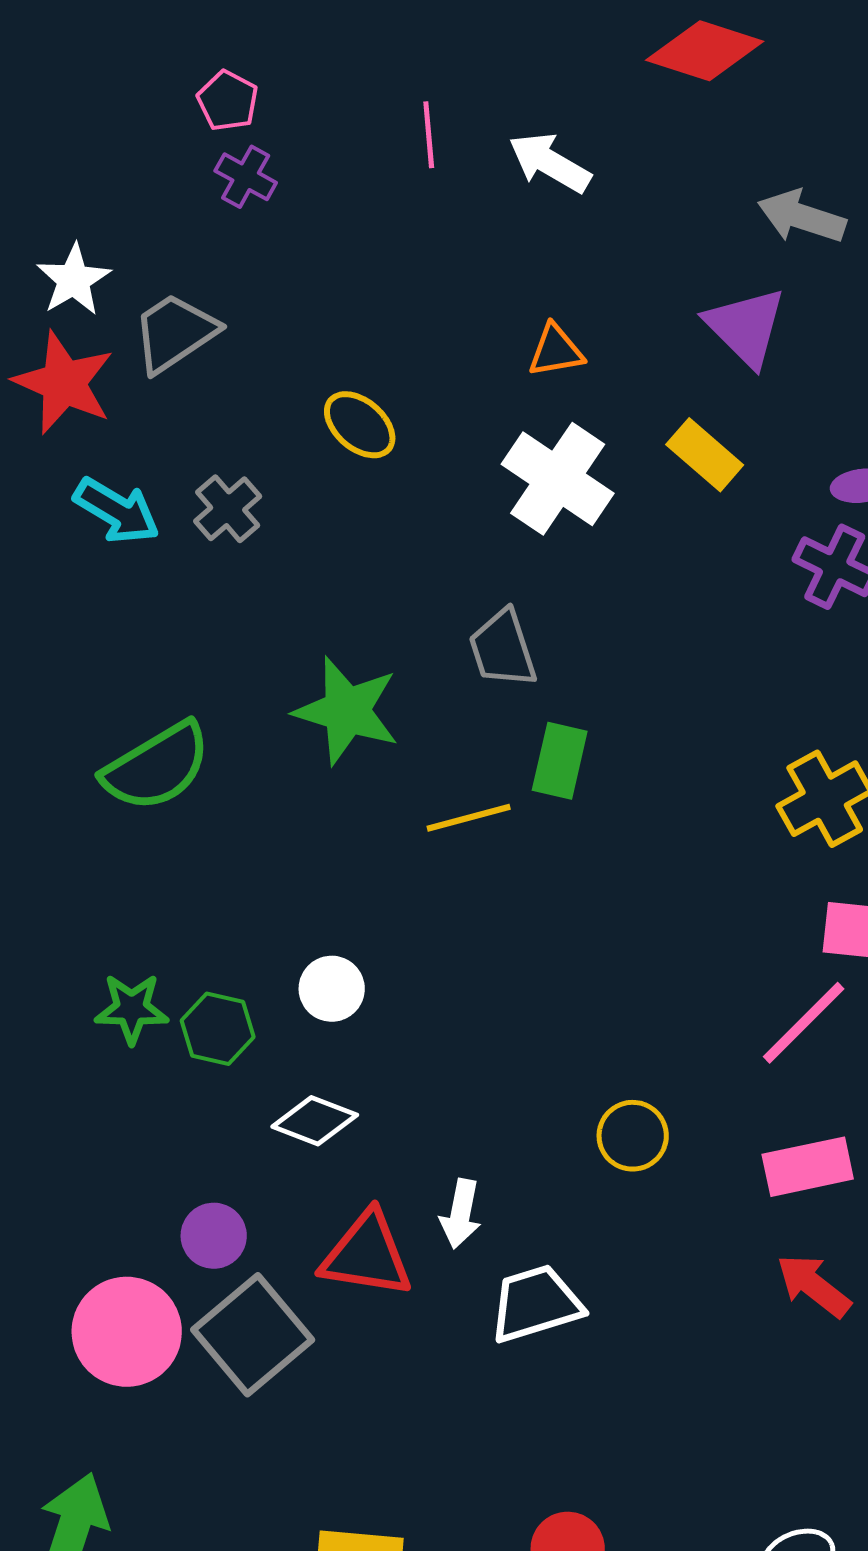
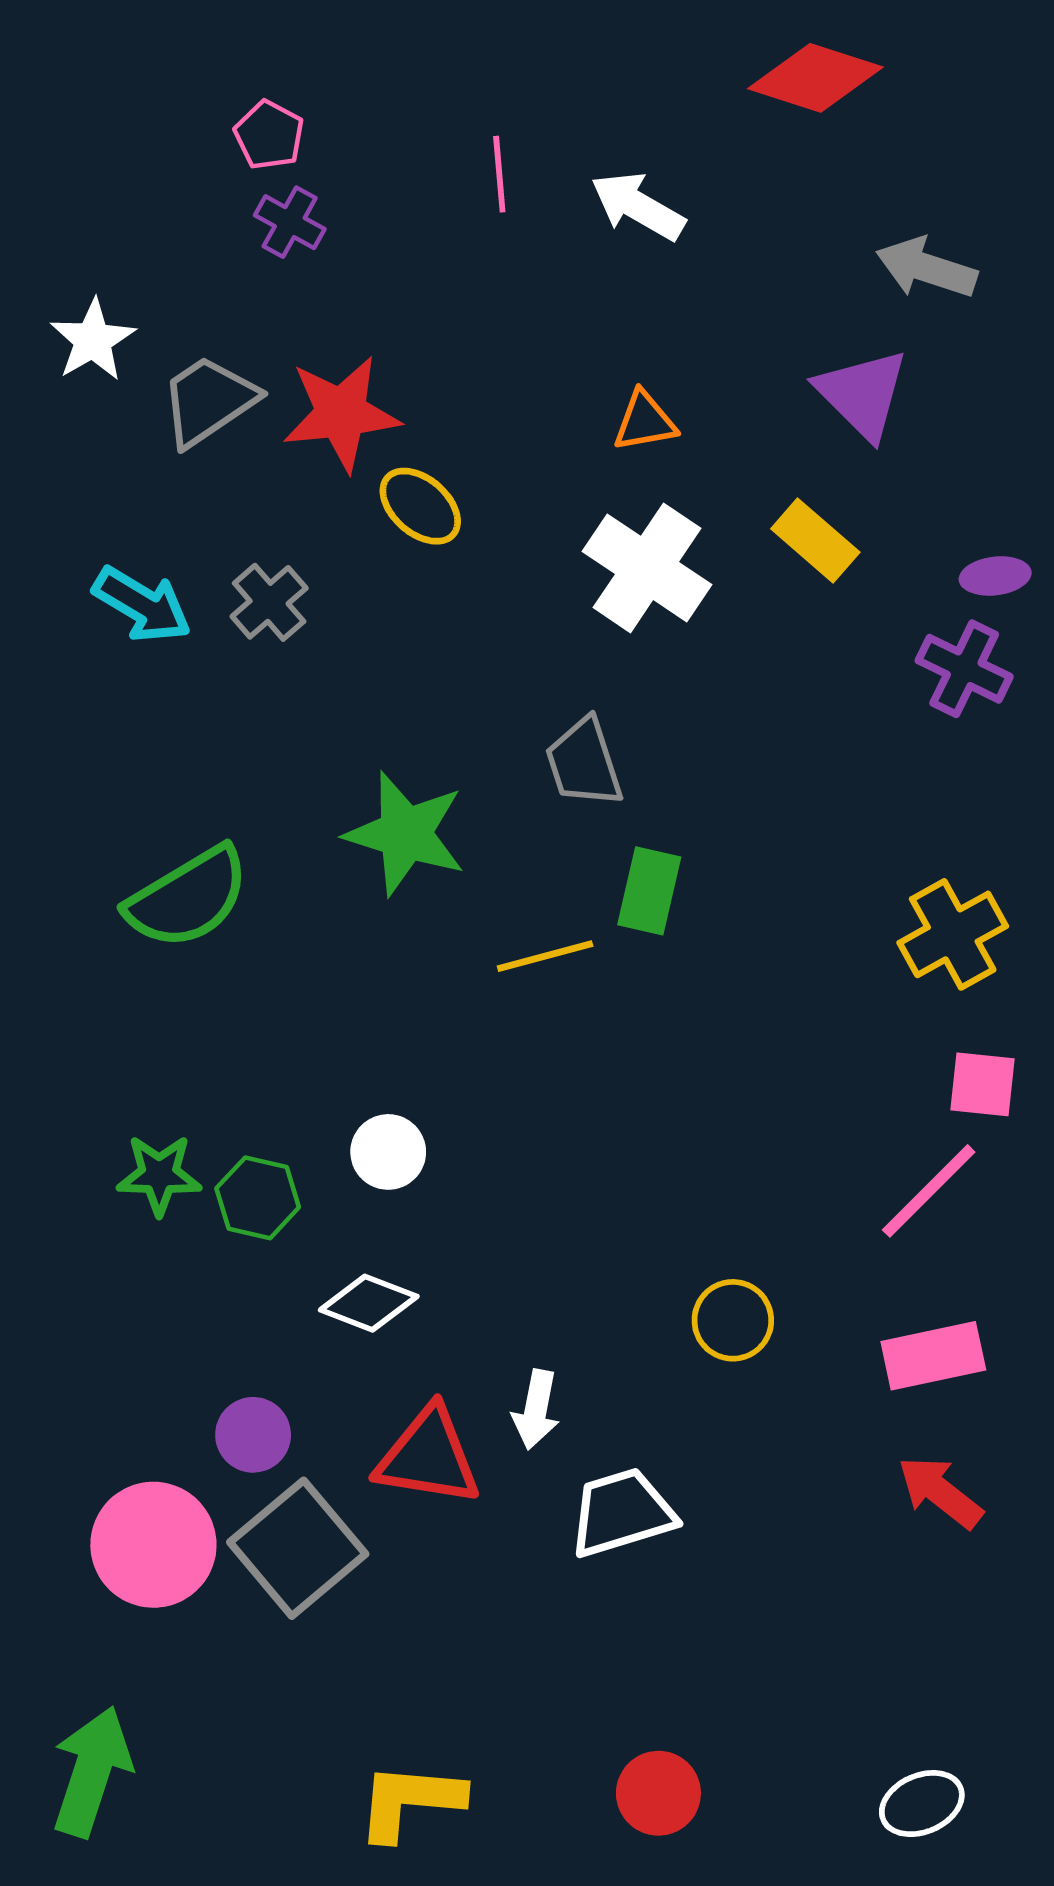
red star: (64, 383) -> (341, 413), moved, turned -30

